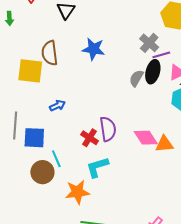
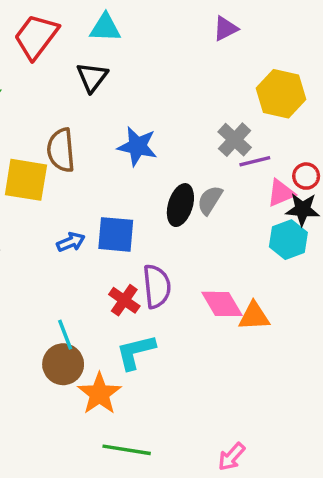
black ellipse: (153, 72) -> (180, 205), moved
blue square: (34, 138) -> (116, 234), moved
brown circle: (42, 172) -> (63, 364), moved
orange star: (77, 192) -> (99, 394), turned -30

